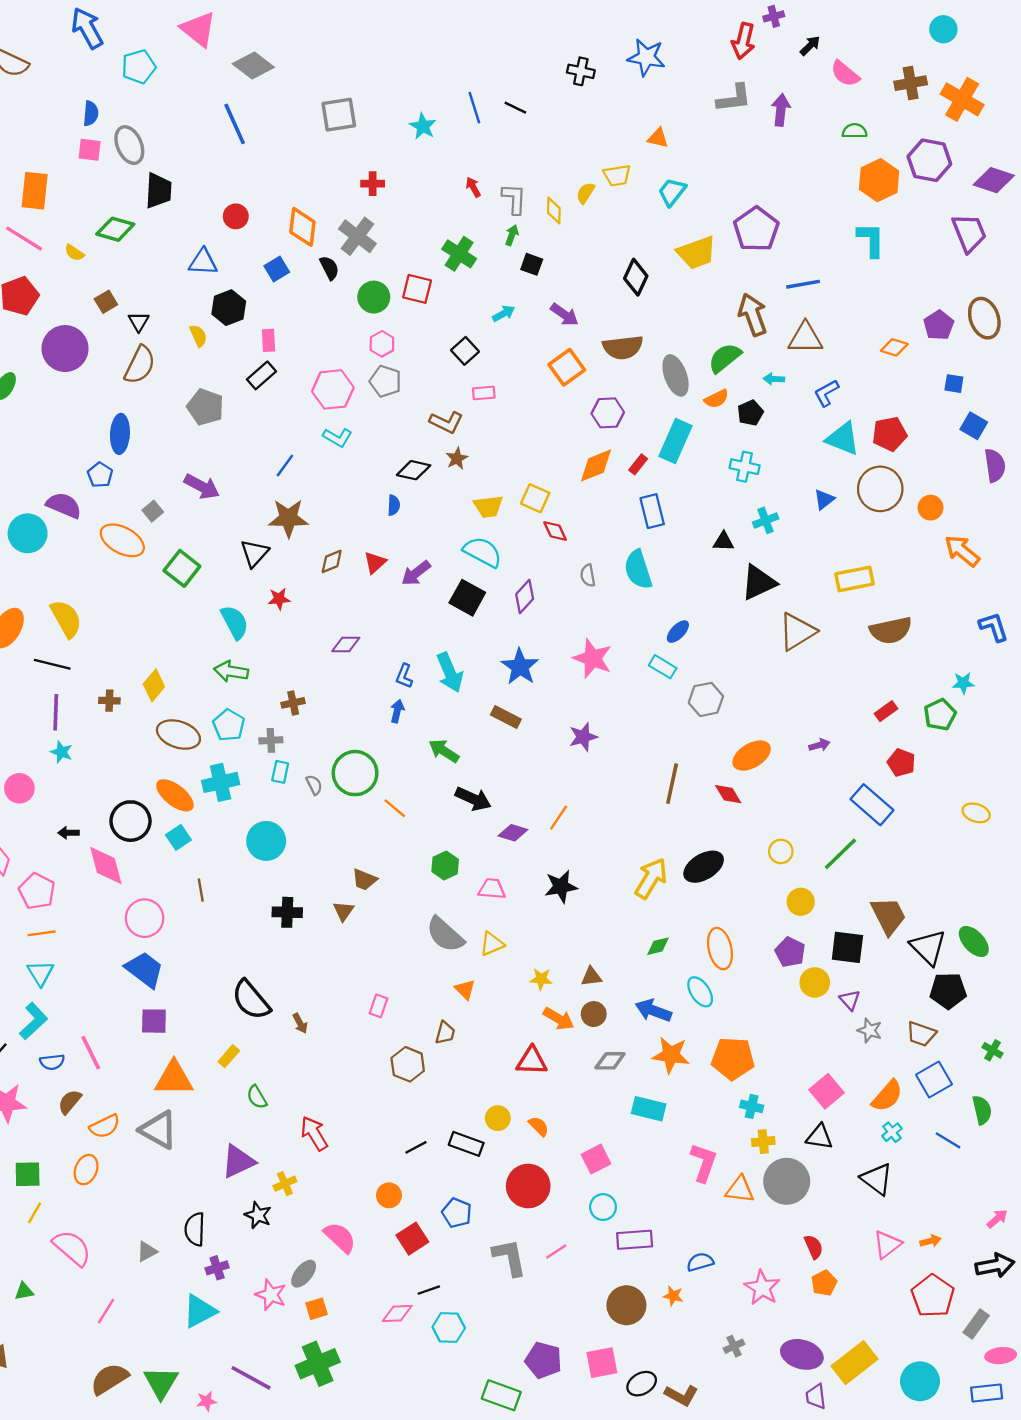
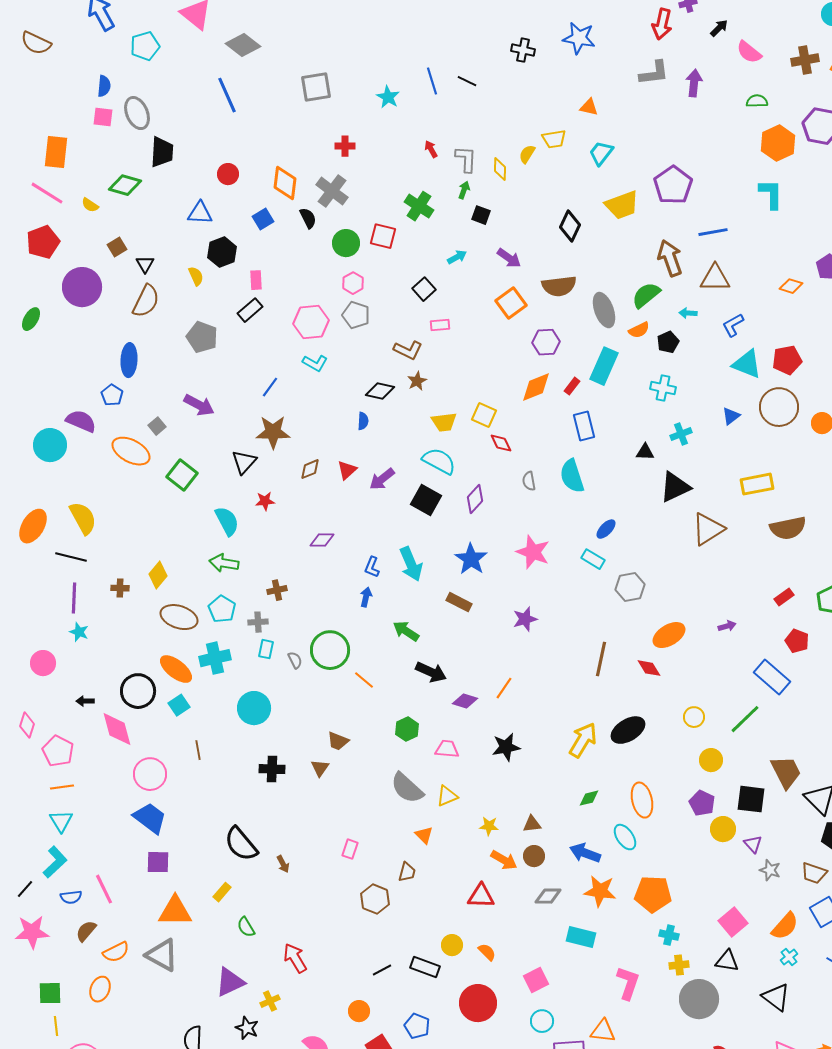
orange triangle: (740, 1189) -> (603, 1031), moved
yellow line: (35, 1213) -> (56, 1026), turned -36

